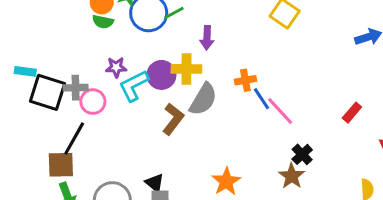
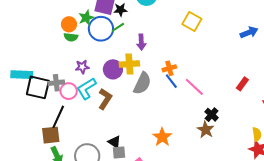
cyan rectangle: (25, 71) -> (22, 75), size x1.5
cyan L-shape: (134, 86) -> (86, 88), moved
blue line: (261, 99) -> (171, 81), moved
brown L-shape: (173, 119) -> (105, 99), moved

